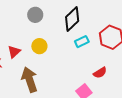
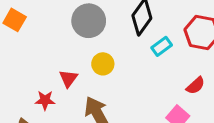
gray circle: (35, 15) -> (89, 21), size x1.5

